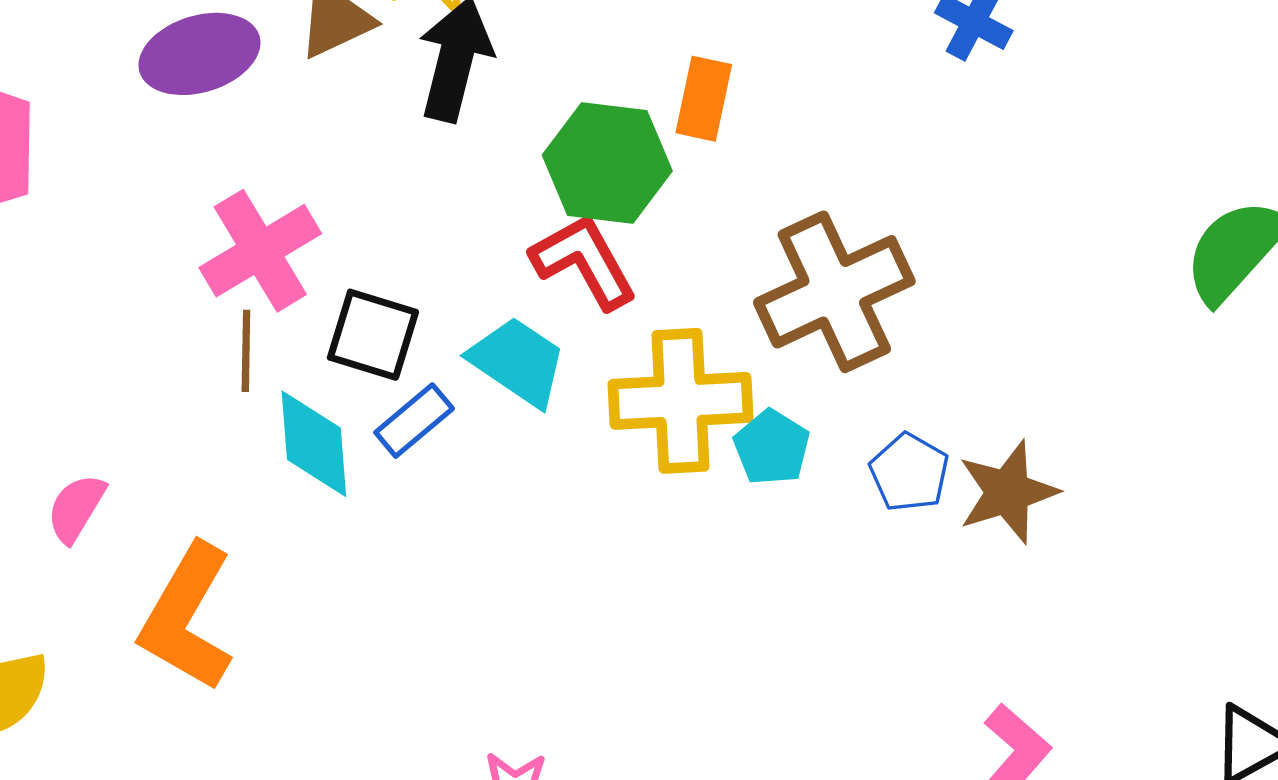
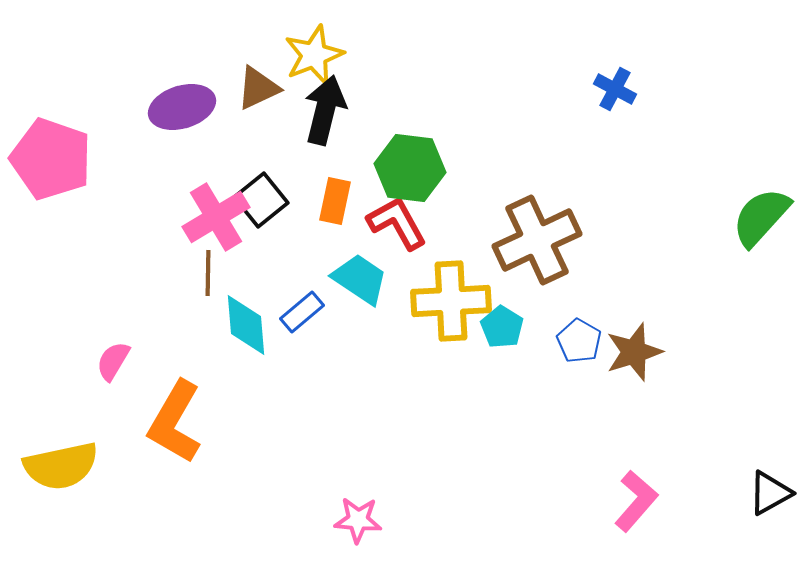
orange rectangle: (704, 99) -> (335, 201), moved
black square: (373, 335) -> (261, 200), moved, turned 34

